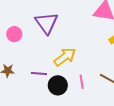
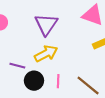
purple triangle: (47, 23) -> (46, 24), moved

